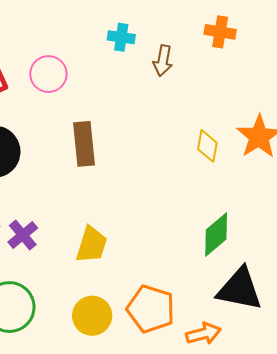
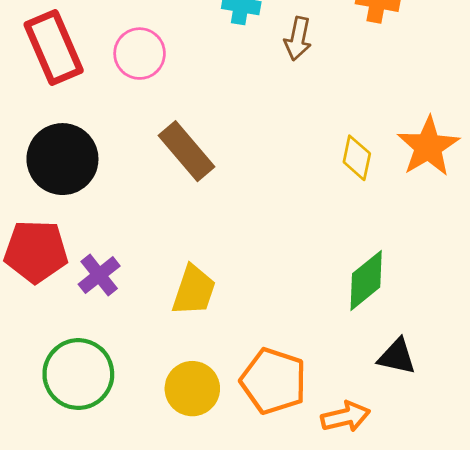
brown rectangle: (84, 144) -> (187, 151), turned -36
black triangle: (240, 289) -> (397, 357), size x0.6

